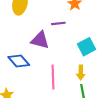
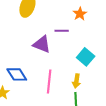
cyan square: (87, 47) -> (86, 57), turned -30
blue diamond: (19, 61) -> (17, 74), moved

